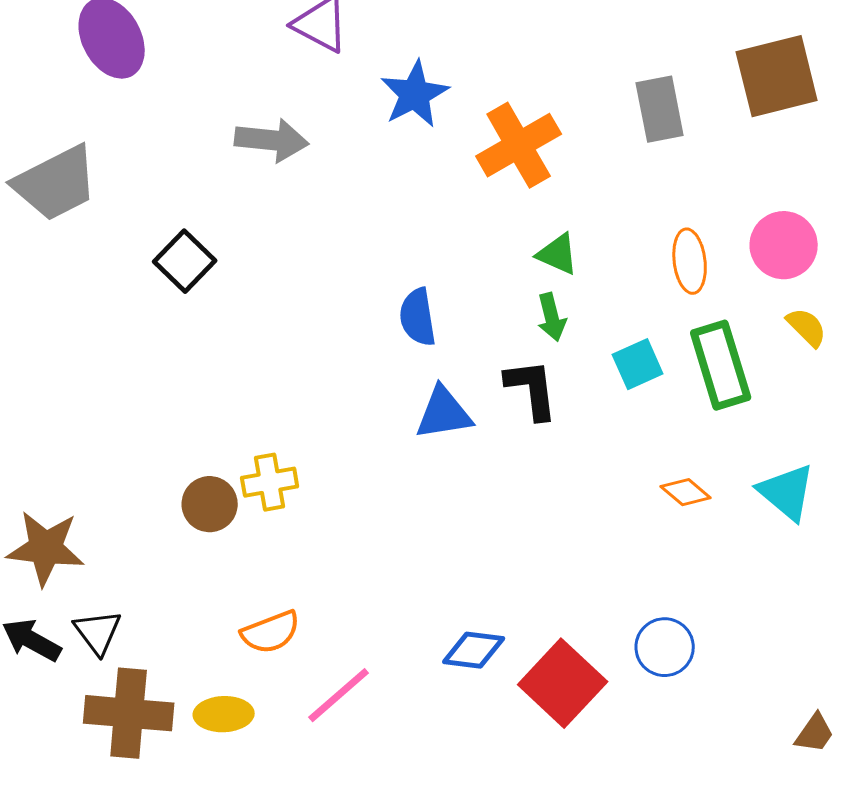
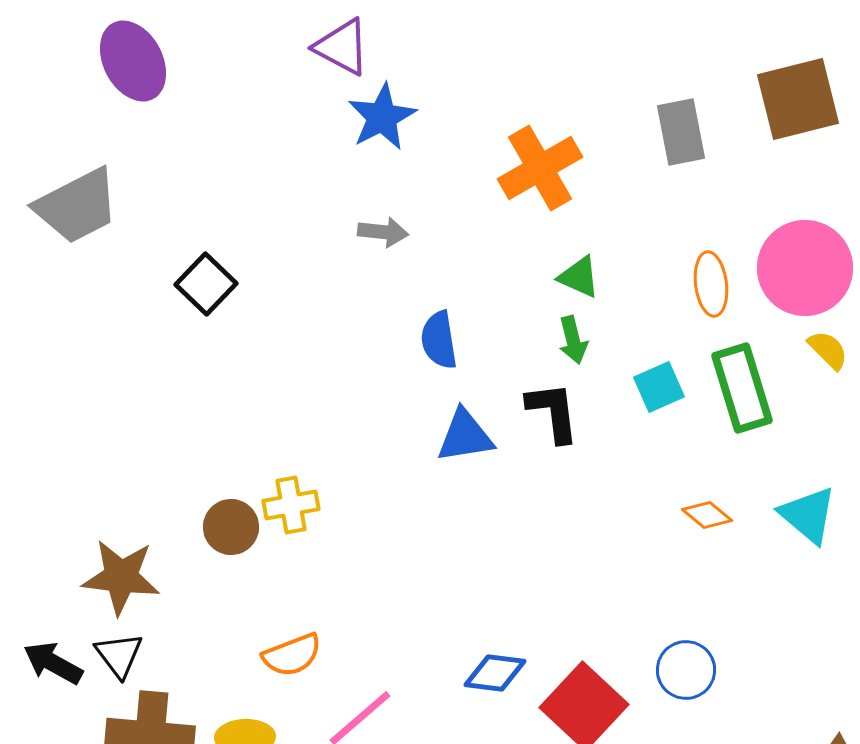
blue star: (415, 94) -> (382, 117), moved
gray arrow: (272, 140) -> (383, 232), moved, size x0.7
pink circle: (784, 245) -> (805, 268), size x1.4
brown star: (46, 548) -> (121, 577), moved

